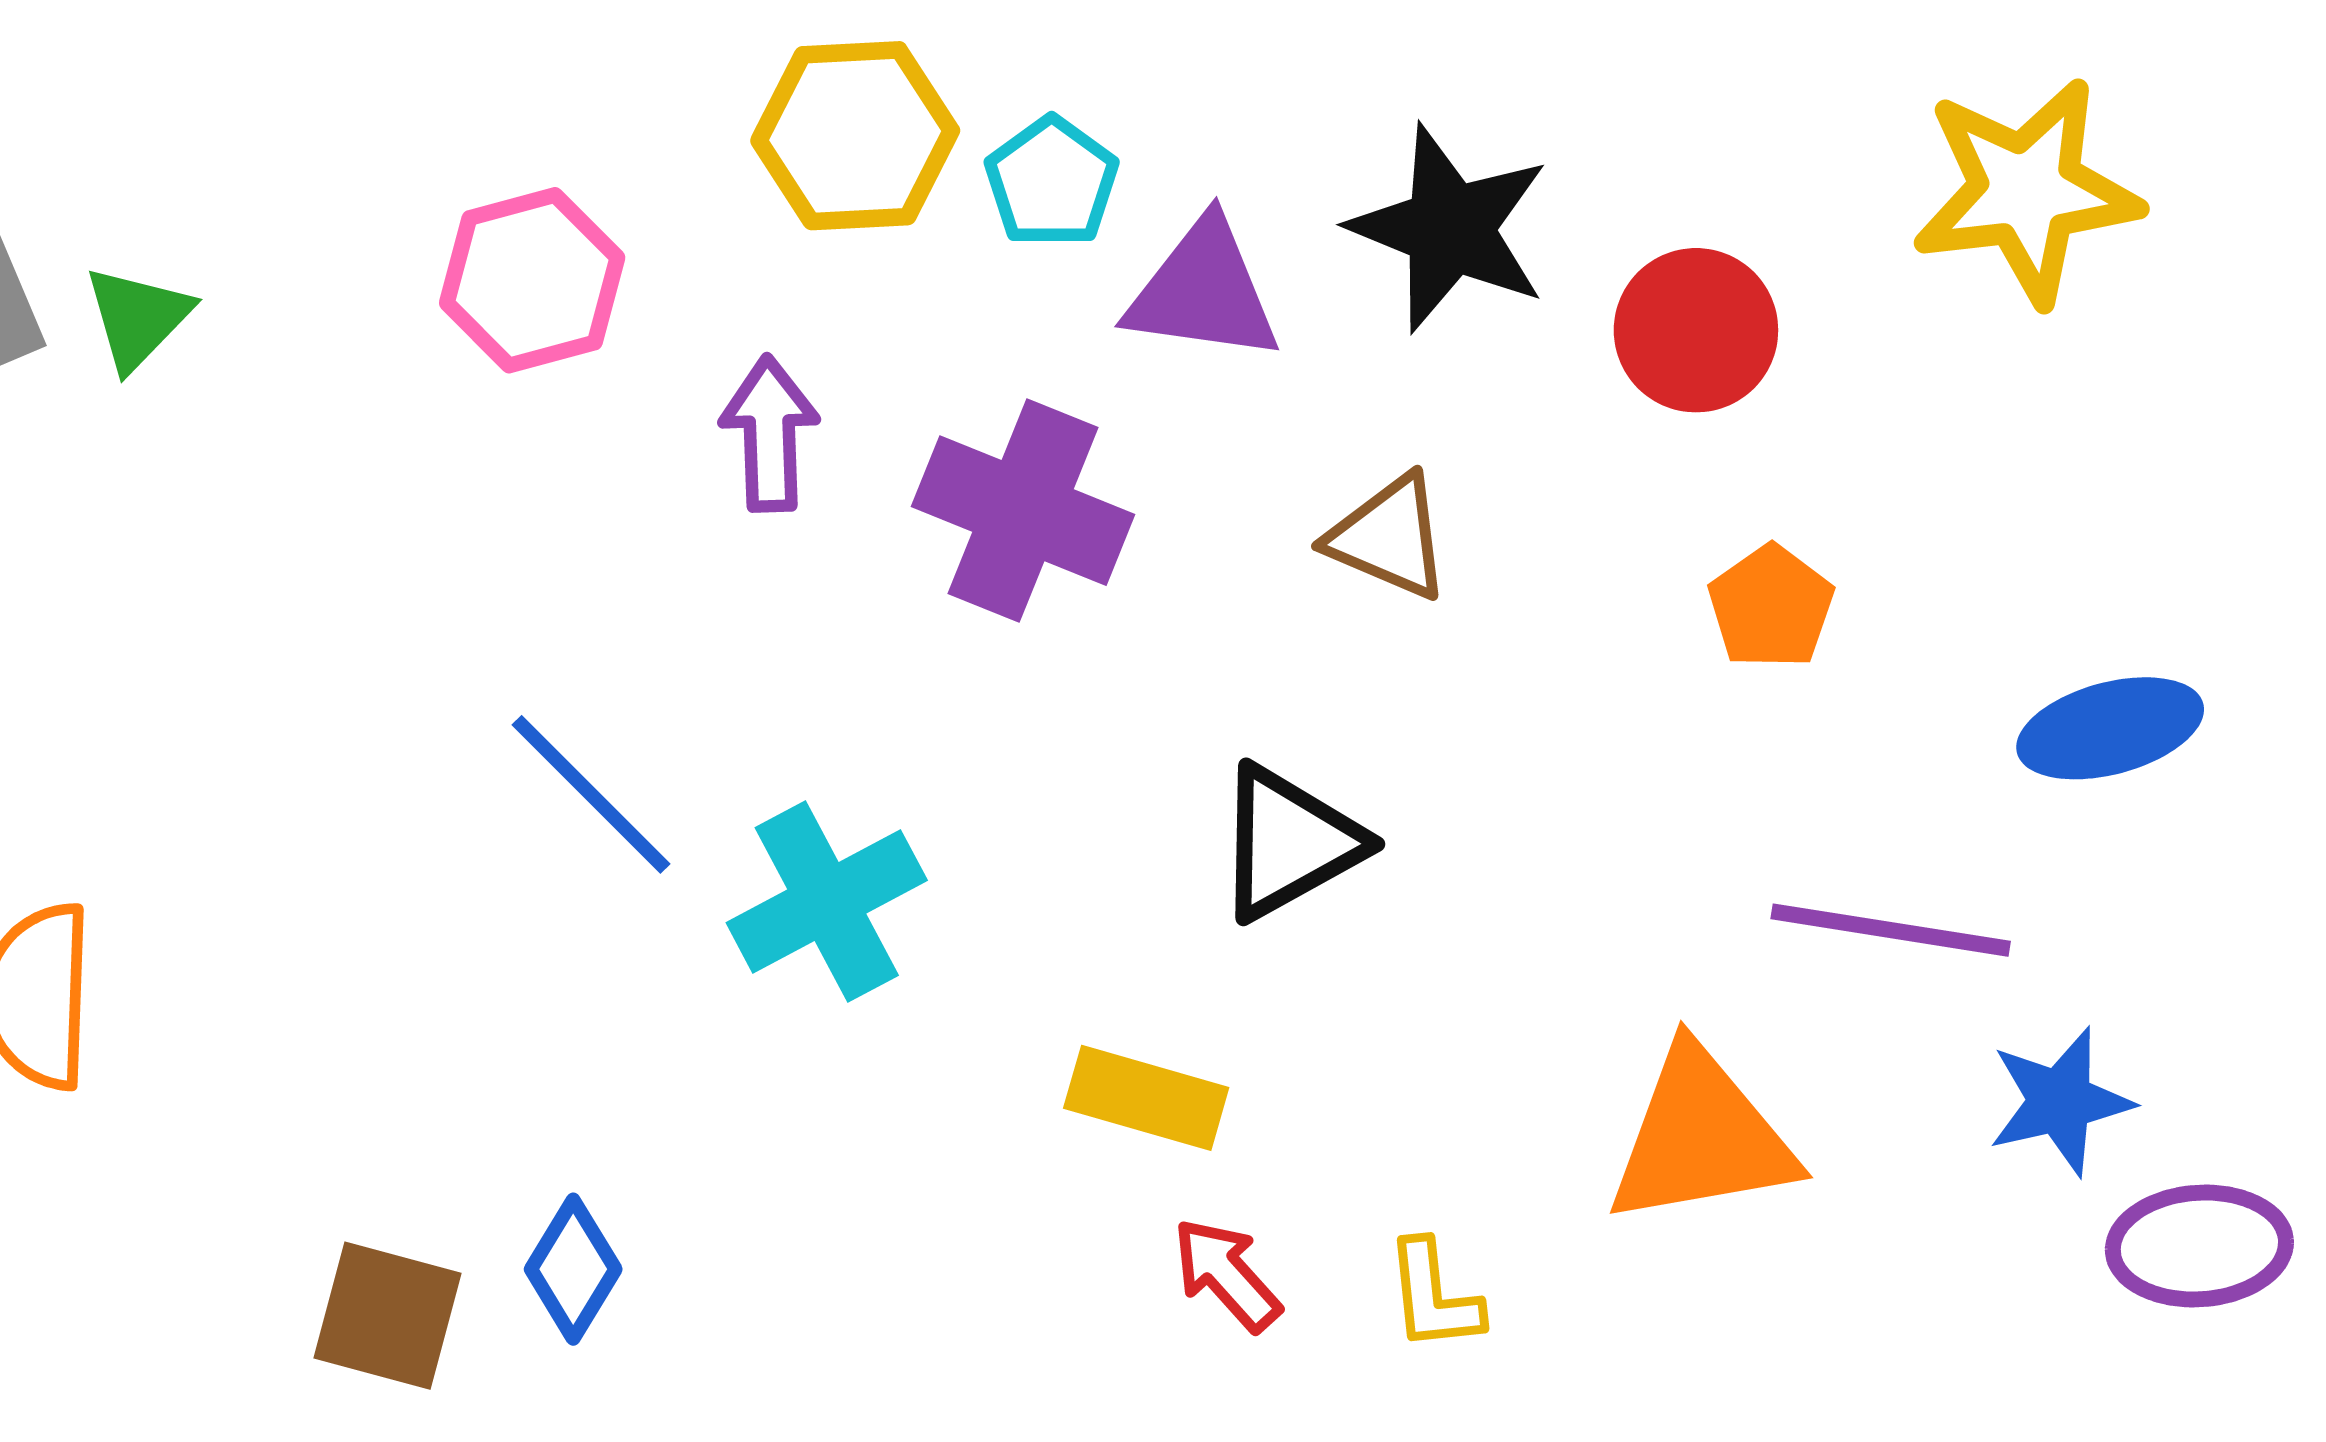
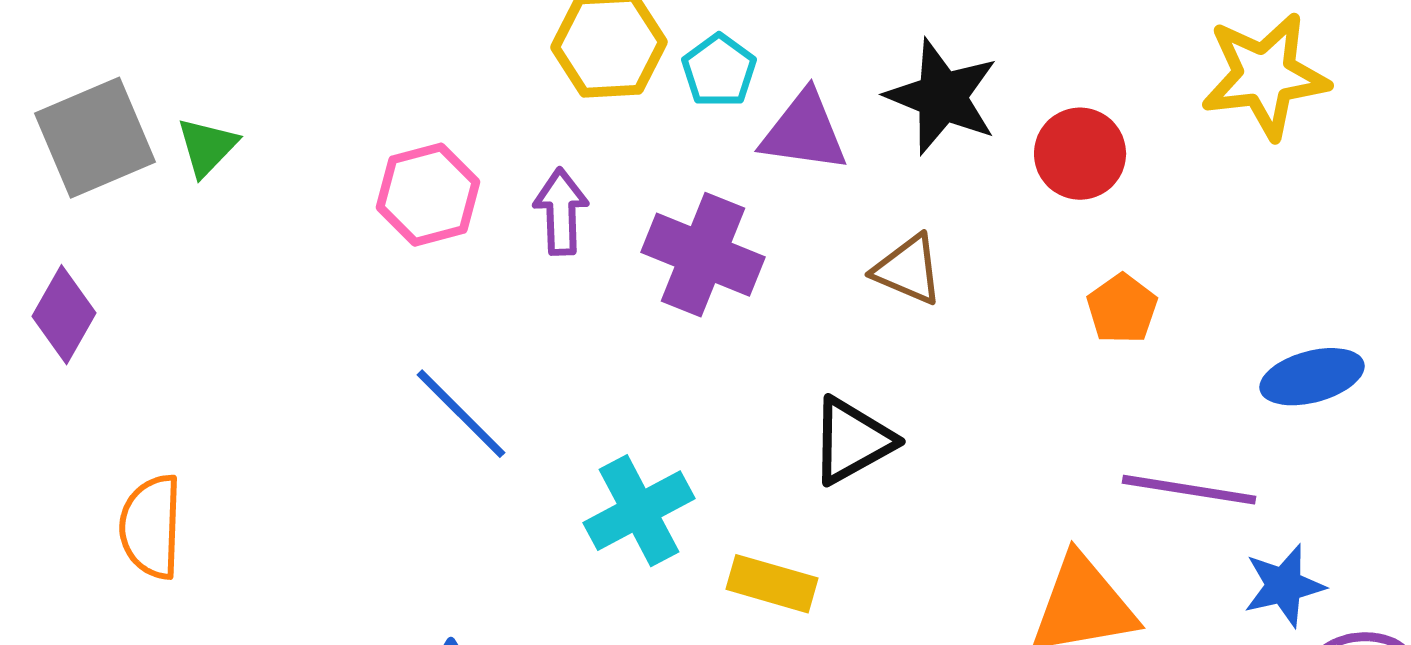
pink hexagon: (532, 280) -> (428, 195), moved
cyan cross: (827, 901) -> (639, 511), moved

